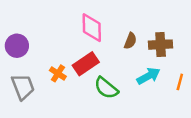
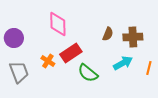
pink diamond: (92, 28) -> (58, 24), moved

